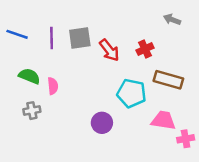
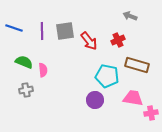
gray arrow: (172, 20) -> (130, 16), moved
purple circle: (102, 123) -> (95, 100), moved

